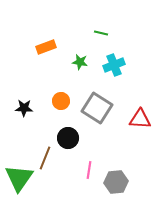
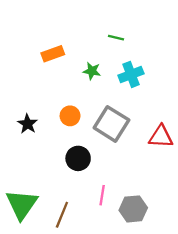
black star: (24, 108) -> (27, 124), turned 30
brown line: (45, 158) -> (62, 215), moved

